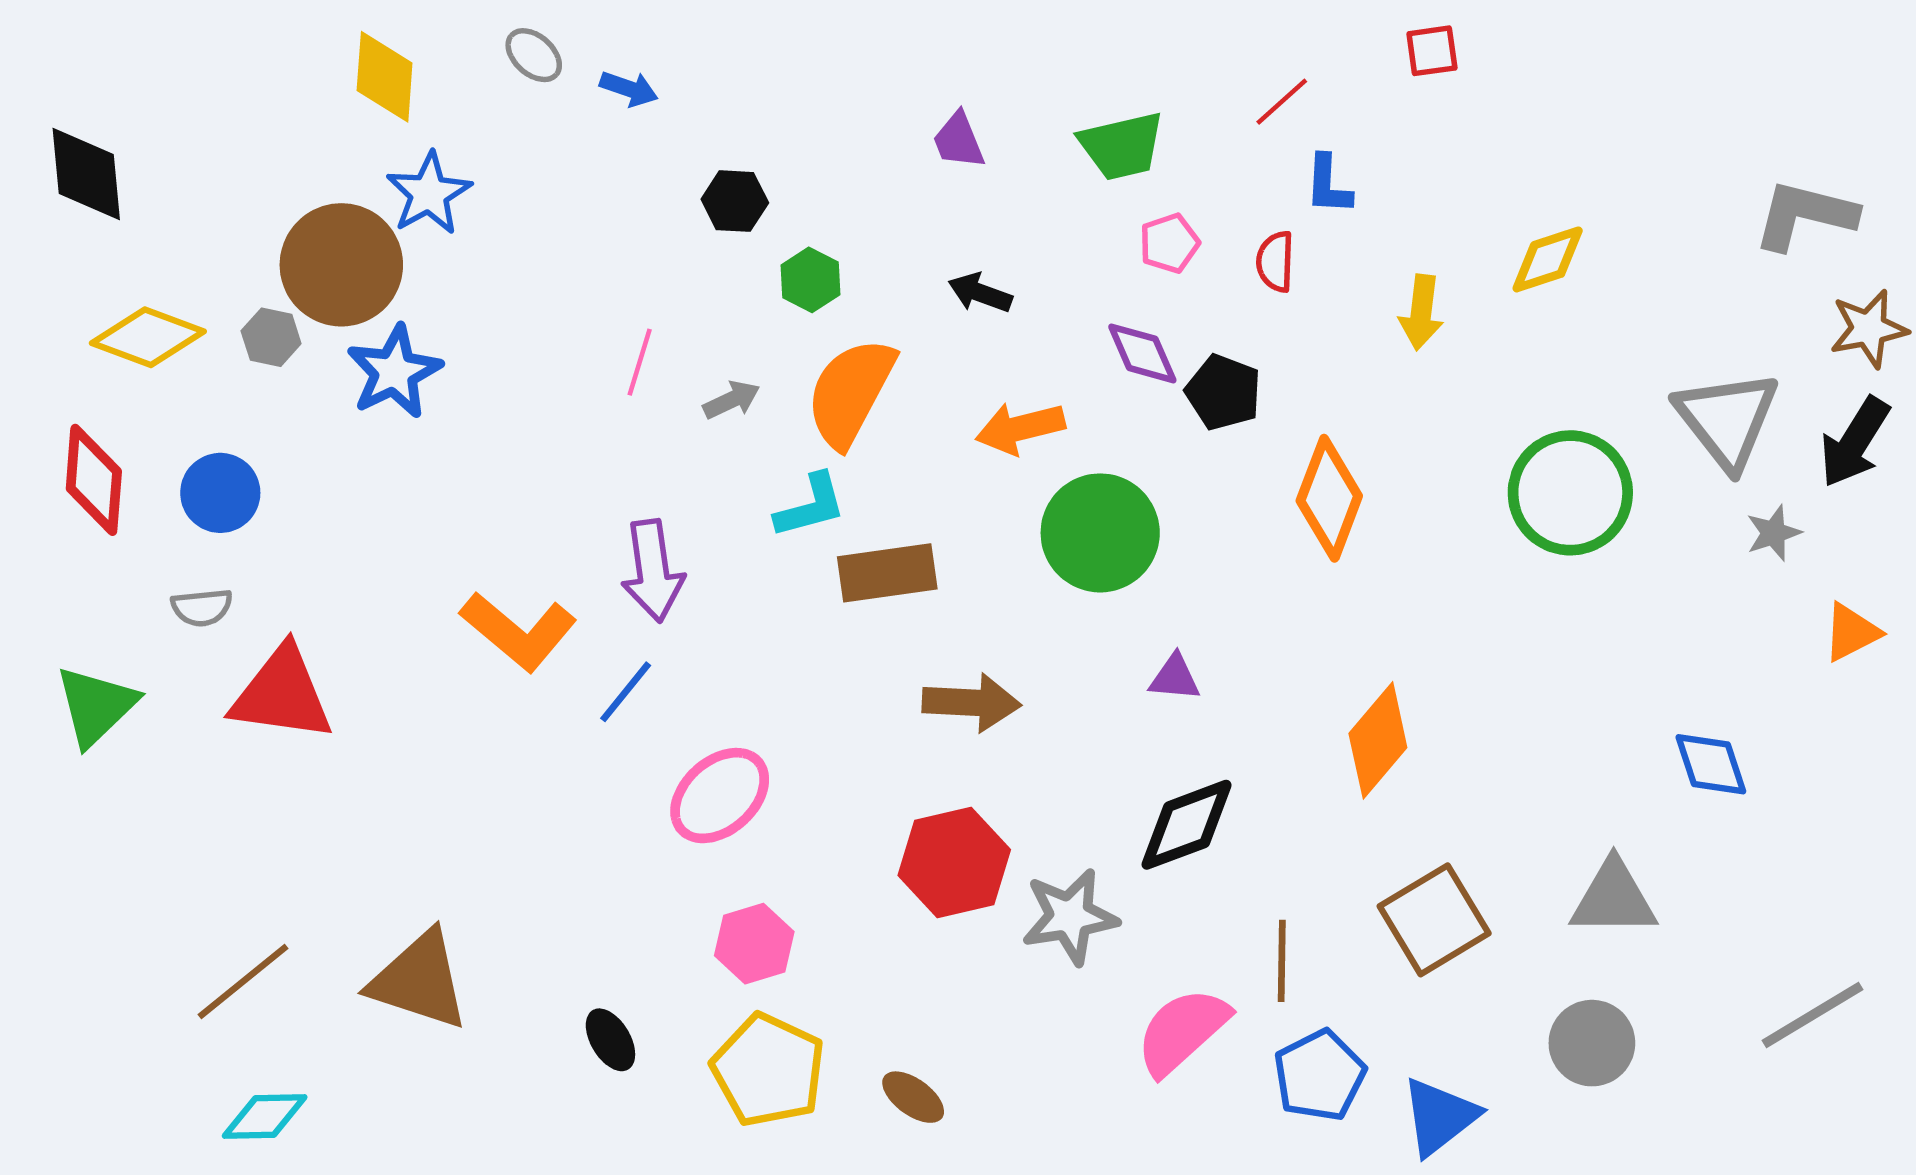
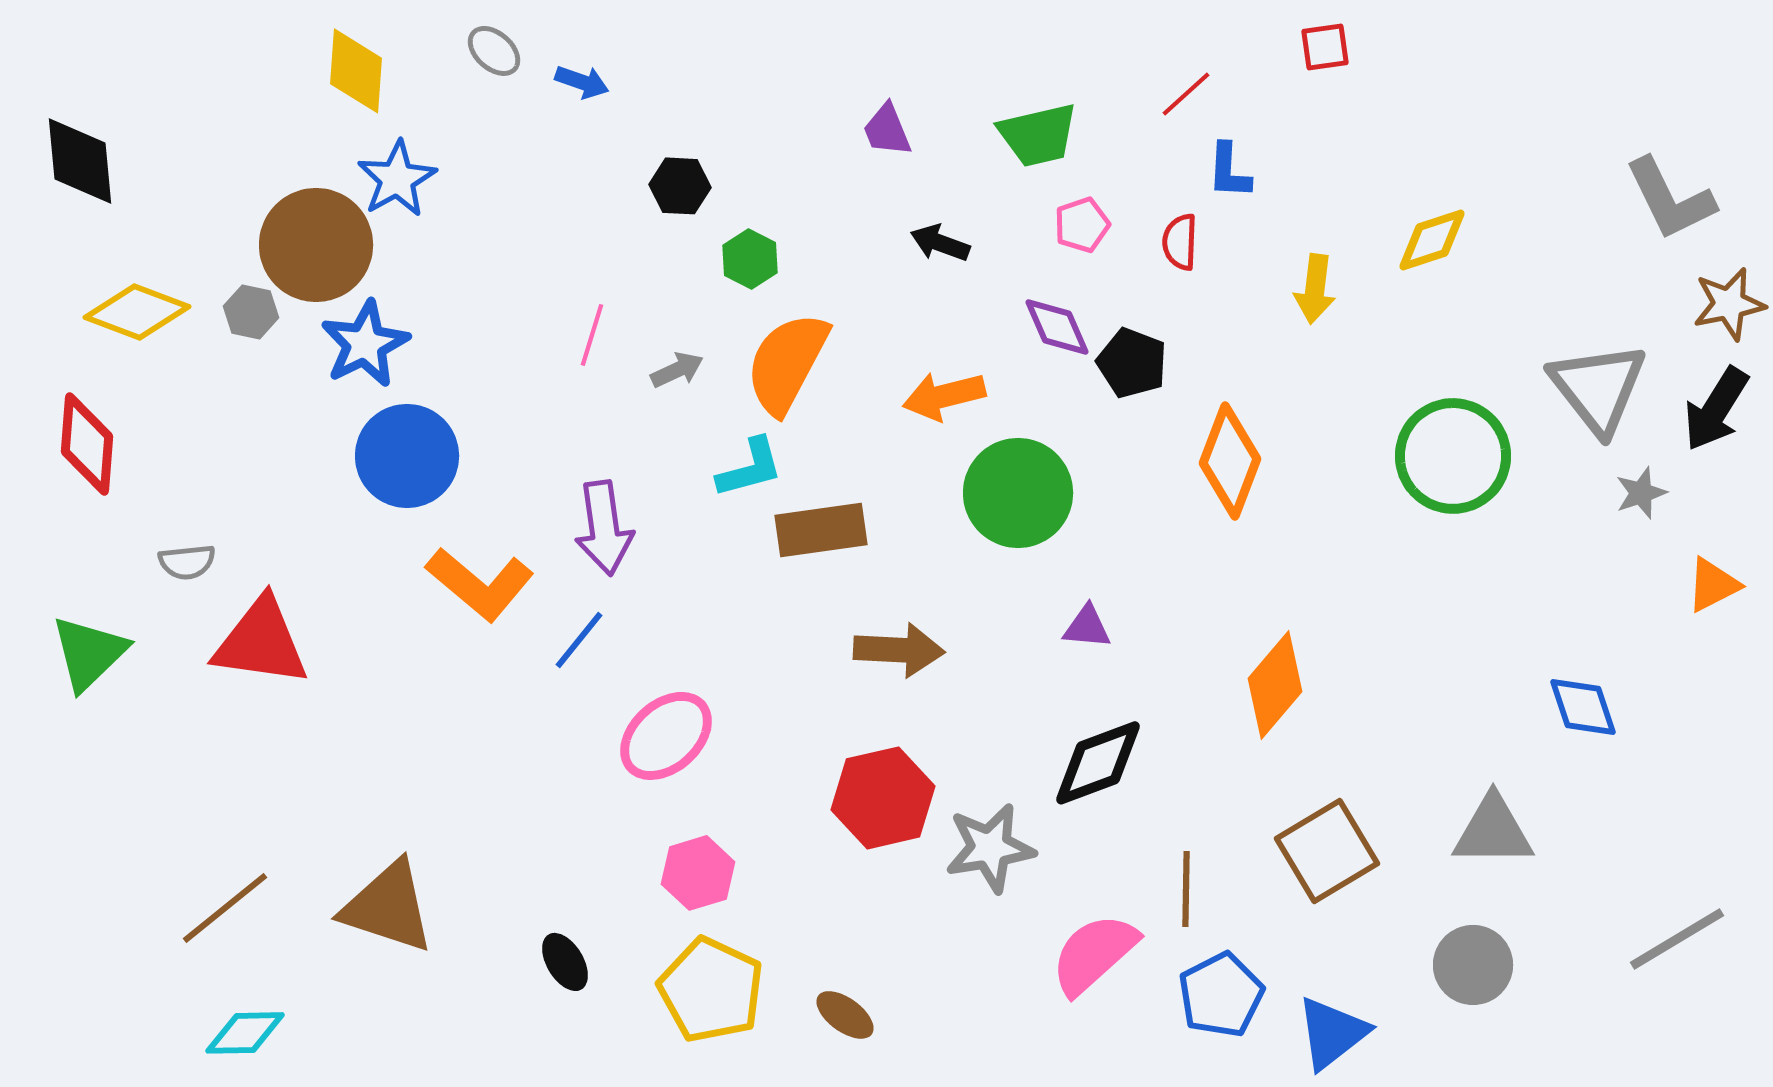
gray L-shape: (1805, 215) -> (1670, 199), turned -130
black arrow: (980, 293) -> (940, 243), moved
blue circle: (220, 493) -> (407, 456), moved, size x1.4

